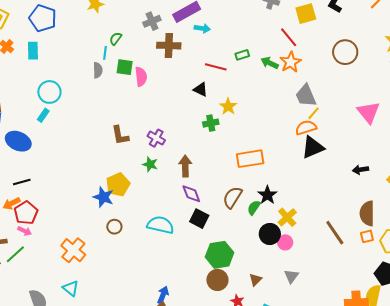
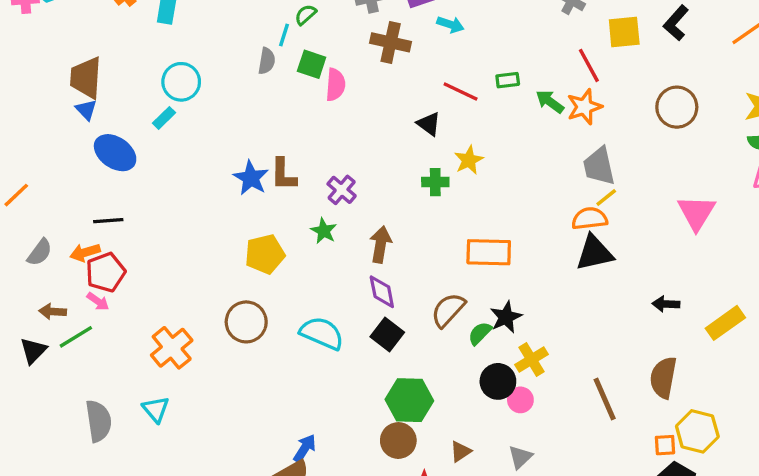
blue star: (103, 197) -> (251, 178), moved
brown circle: (114, 227) -> (246, 322), size x1.6
orange square: (367, 236) -> (665, 445), moved

